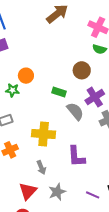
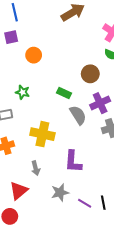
orange circle: (26, 76) -> (34, 55), moved
green star: (12, 90) -> (23, 92), moved
gray star: (57, 192) -> (60, 192), moved

